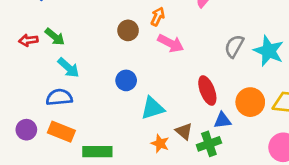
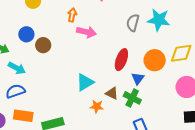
brown circle: (128, 30) -> (43, 45), moved
blue circle: (126, 80) -> (26, 34), moved
red ellipse: (207, 91) -> (121, 60), turned 55
blue triangle: (223, 120) -> (138, 78), turned -32
green cross: (209, 144) -> (132, 98), turned -30

